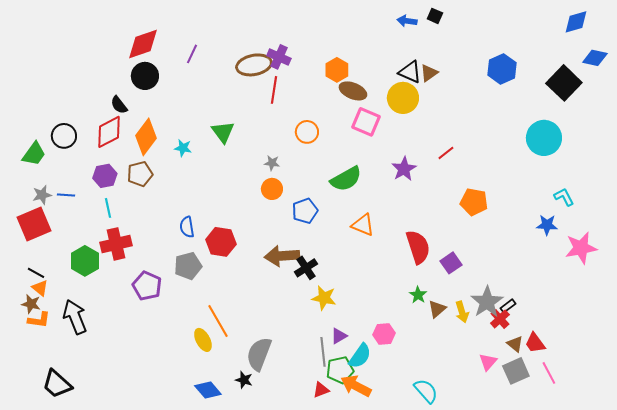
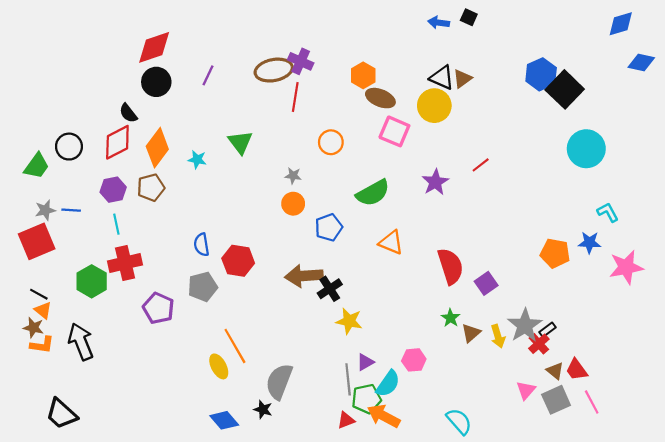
purple line: (192, 54) -> (208, 75), moved
black square: (564, 83) -> (565, 89), moved
orange pentagon: (474, 202) -> (555, 253), moved

